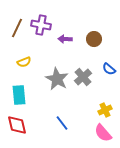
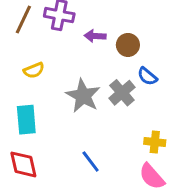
brown circle: (94, 39) -> (128, 45), moved
blue semicircle: (109, 69) -> (147, 76), moved
yellow cross: (105, 110) -> (155, 142), turned 32

